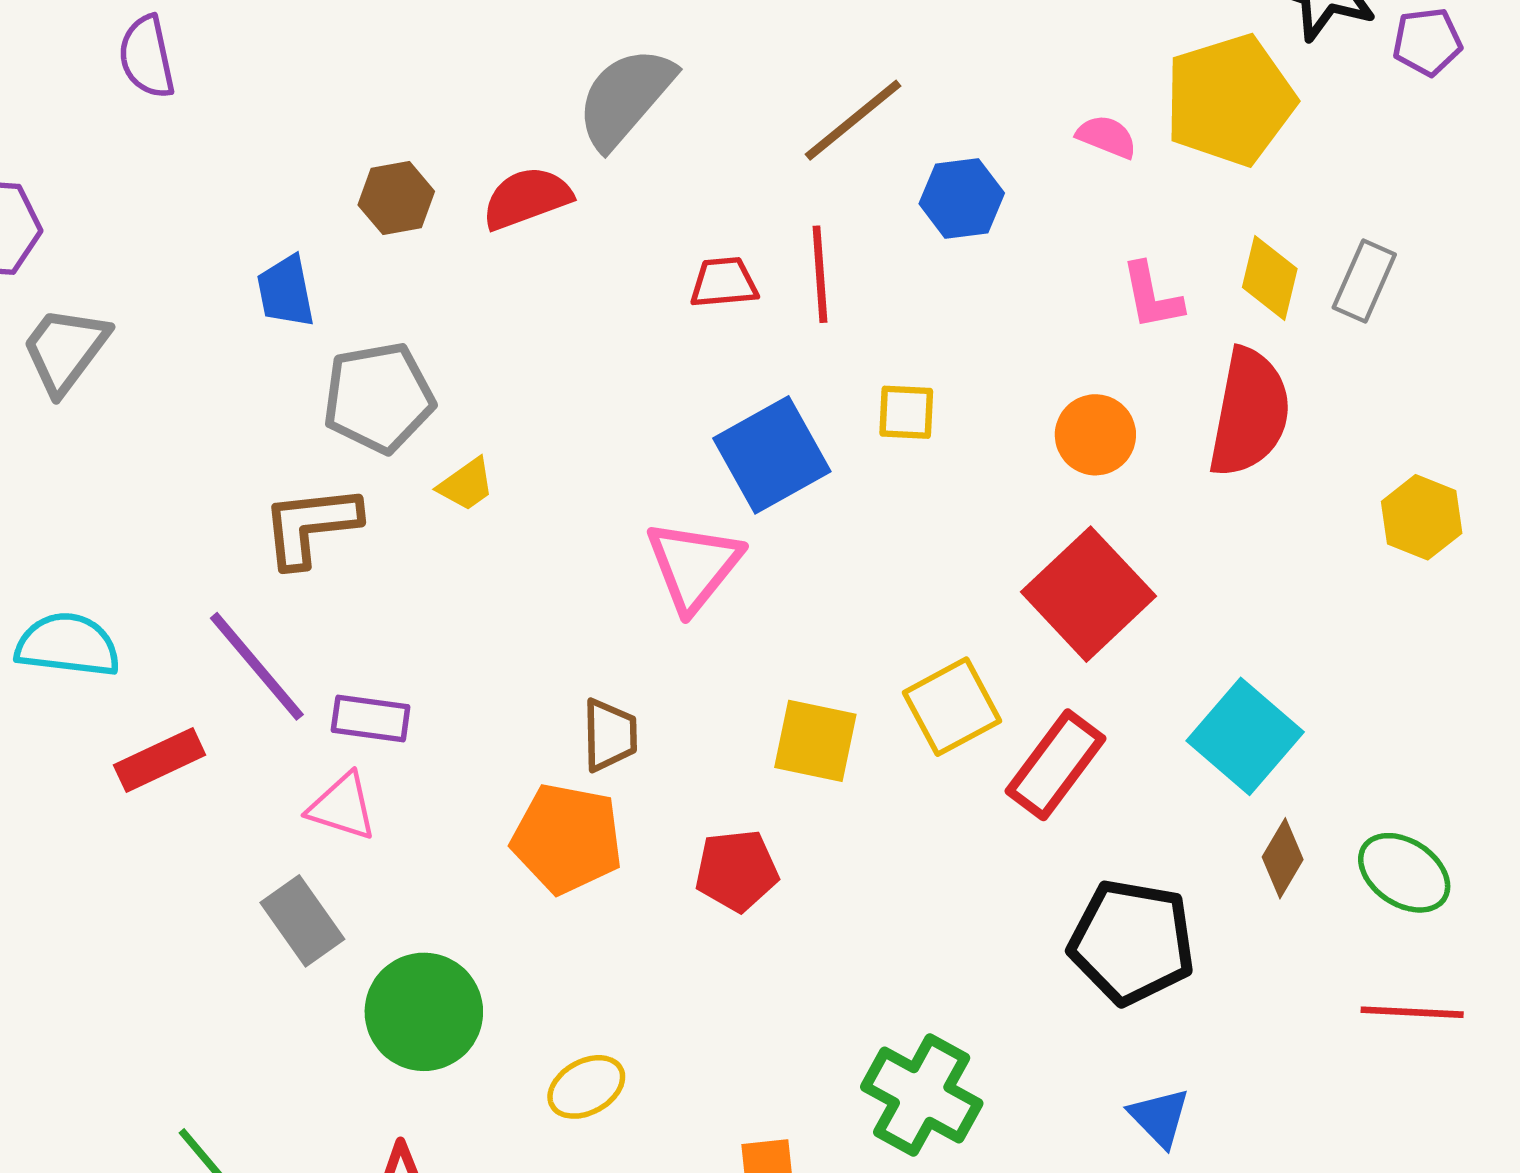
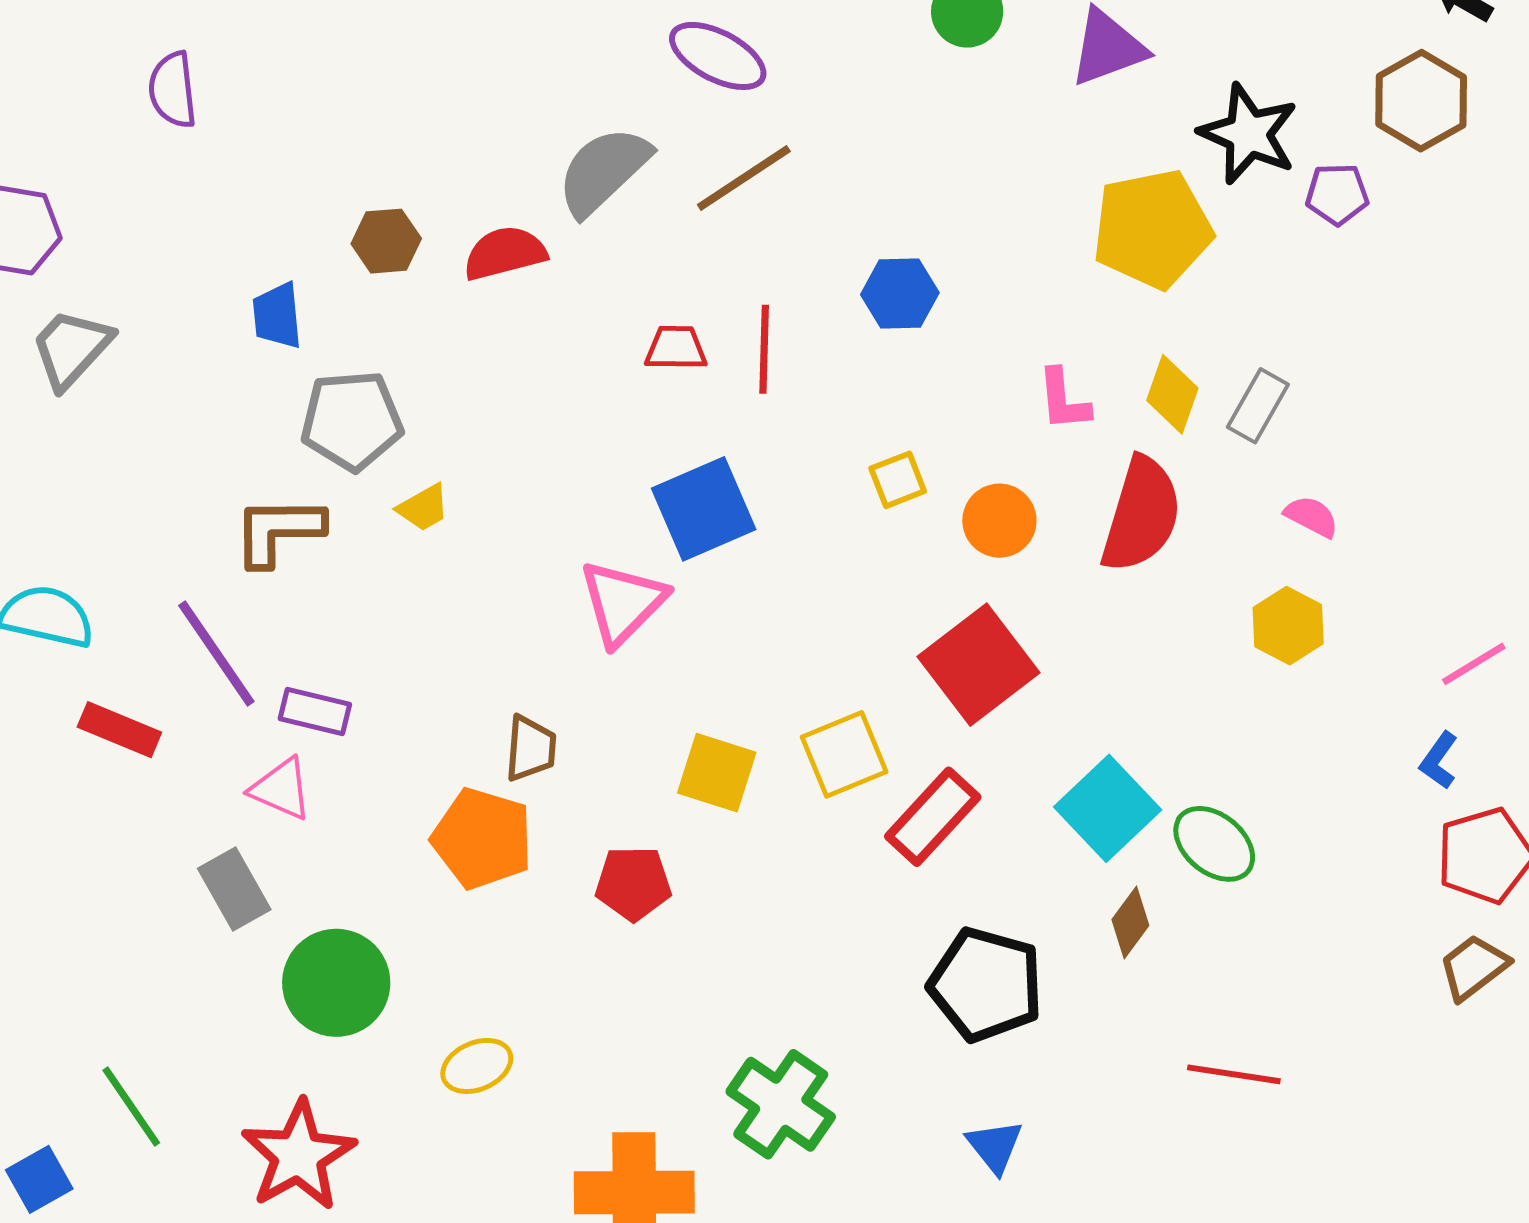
brown line: (853, 120) -> (744, 178), moved
pink semicircle: (1107, 137) -> (1312, 517), moved
yellow square: (906, 412) -> (898, 480), moved, turned -30
red rectangle: (160, 760) -> (119, 730), turned 42
green ellipse: (1404, 873) -> (1214, 844), moved

